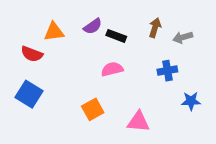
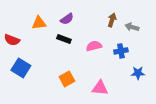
black rectangle: (116, 36) -> (64, 39), moved
gray arrow: (183, 37) -> (132, 27), turned 32
red semicircle: (32, 54) -> (12, 40), moved
pink semicircle: (112, 69) -> (94, 46), moved

